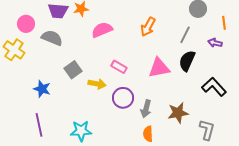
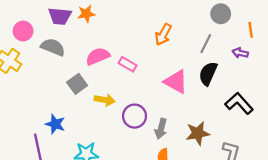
pink semicircle: (102, 30) -> (98, 56), moved
pink rectangle: (119, 67) -> (128, 64), moved
pink triangle: (159, 68) -> (176, 82), turned 40
blue star: (42, 89) -> (55, 124), moved

